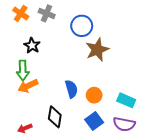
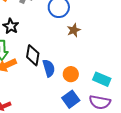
brown star: (97, 50) -> (74, 30), size x0.6
black diamond: (55, 117) -> (33, 55), moved

